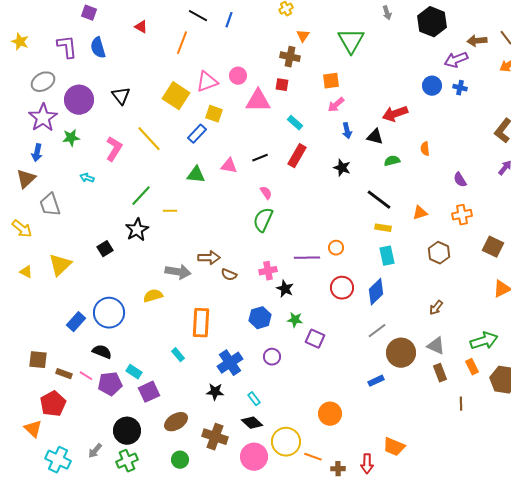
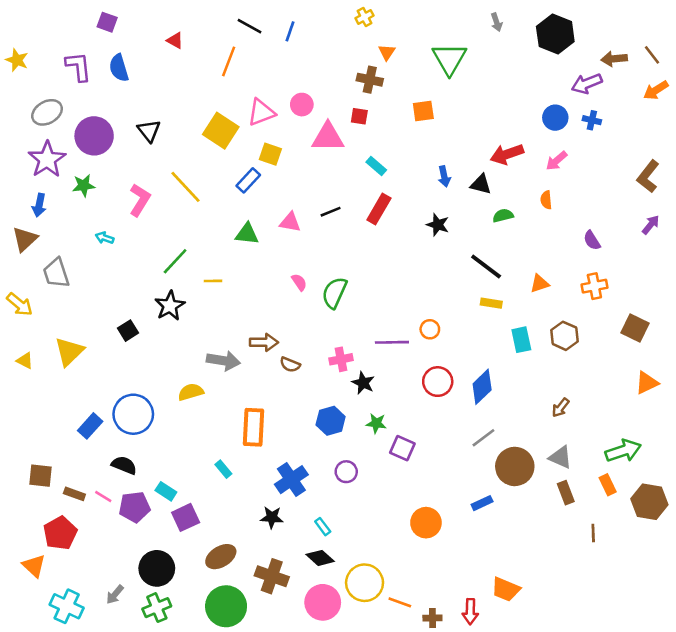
pink arrow: (336, 105) -> (557, 161), moved
pink semicircle: (266, 193) -> (299, 282), moved
cyan rectangle: (387, 256) -> (521, 340), moved
orange circle: (330, 414) -> (426, 523), moved
green circle: (180, 460) -> (226, 606), size x1.8

